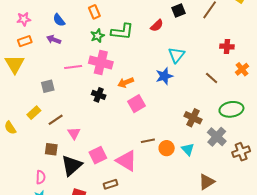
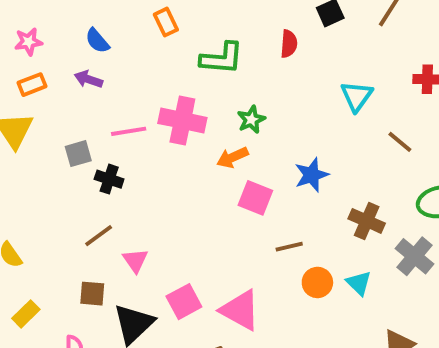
red semicircle: (157, 26) -> (289, 44), turned -40
green star: (97, 36) -> (251, 120), moved
cyan triangle: (176, 55) -> (357, 96), moved
blue star: (164, 76) -> (312, 175), moved
gray square: (48, 86) -> (78, 154), moved
black cross: (99, 95) -> (109, 179), moved
pink square: (137, 104) -> (255, 198), turned -36
yellow rectangle: (34, 113) -> (26, 314), moved
brown line: (148, 141) -> (289, 247), moved

